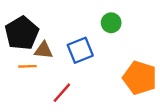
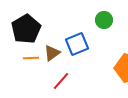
brown triangle: (44, 50) -> (52, 53), moved, turned -42

